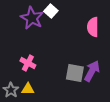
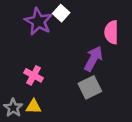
purple arrow: (92, 71) -> (93, 59), moved
gray square: (75, 73) -> (90, 87), turned -36

